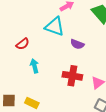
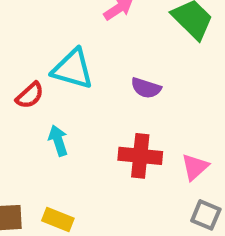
cyan triangle: (55, 27) -> (73, 69), moved

